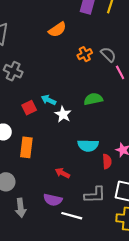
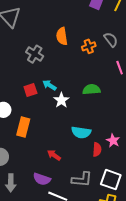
orange semicircle: (57, 30) -> (62, 36), moved, turned 108
gray semicircle: (108, 55) -> (111, 40), moved
gray cross: (13, 71) -> (35, 54), moved

